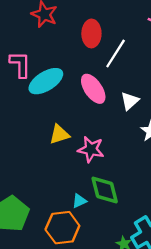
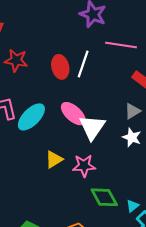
white line: (116, 53) -> (83, 64), moved
white triangle: (130, 101) -> (92, 127), moved, size x1.6
cyan triangle: (79, 201) -> (133, 206), moved

